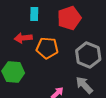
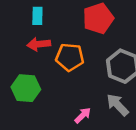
cyan rectangle: (34, 14) -> (37, 16), moved

